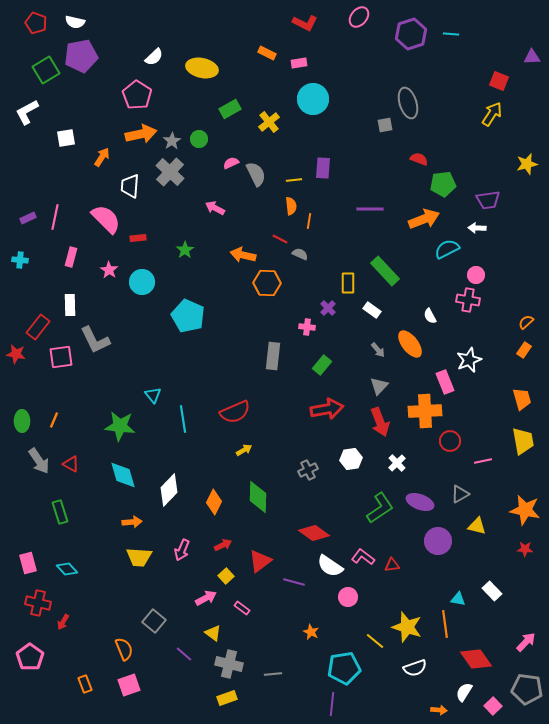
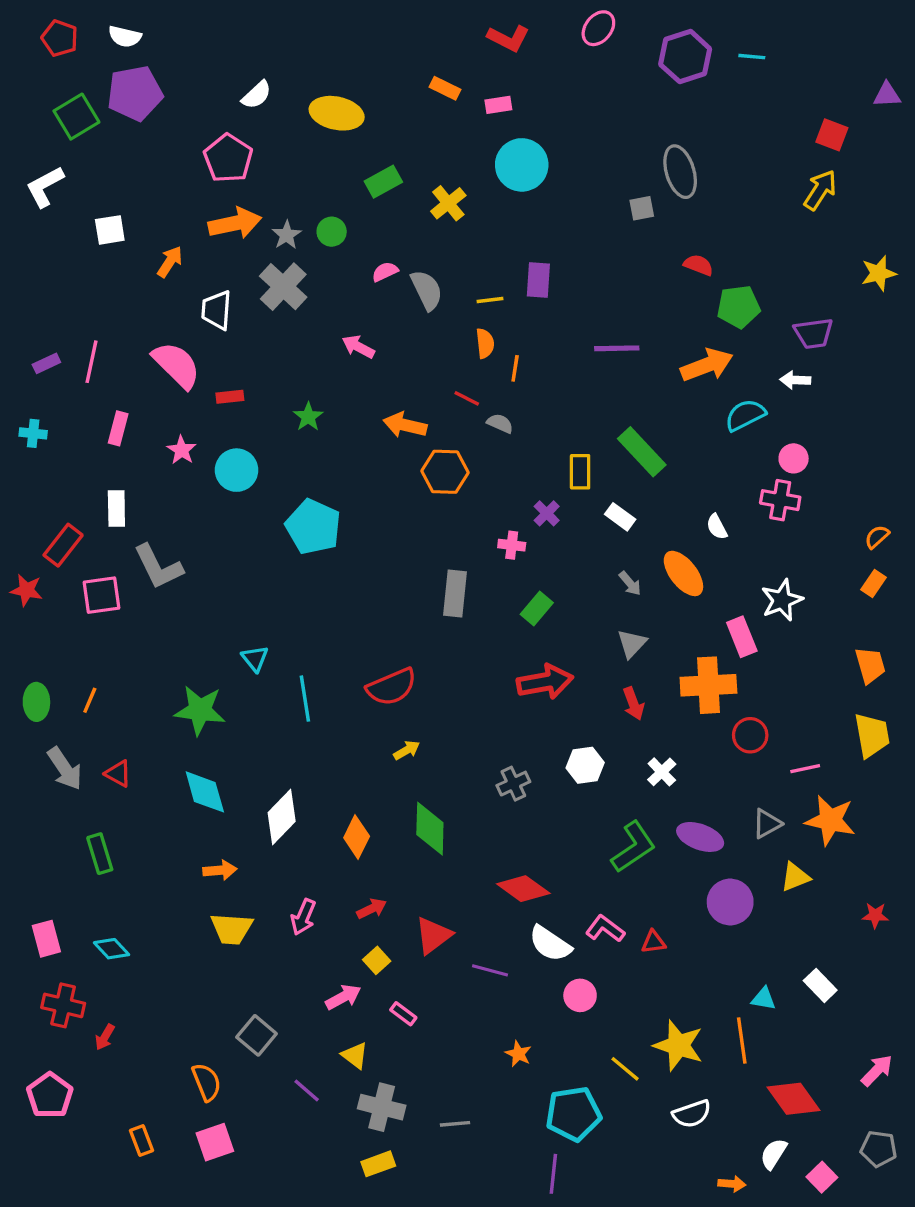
red arrow: (380, 422) -> (633, 704), size x0.7
orange star: (525, 510) -> (830, 820), moved
yellow triangle: (477, 526) -> (795, 877), turned -36
gray pentagon: (527, 689) -> (879, 1149), size x0.7

